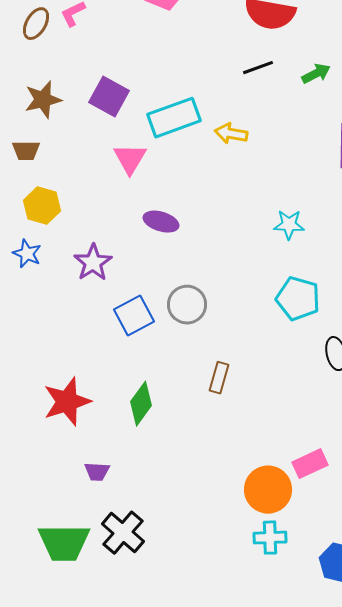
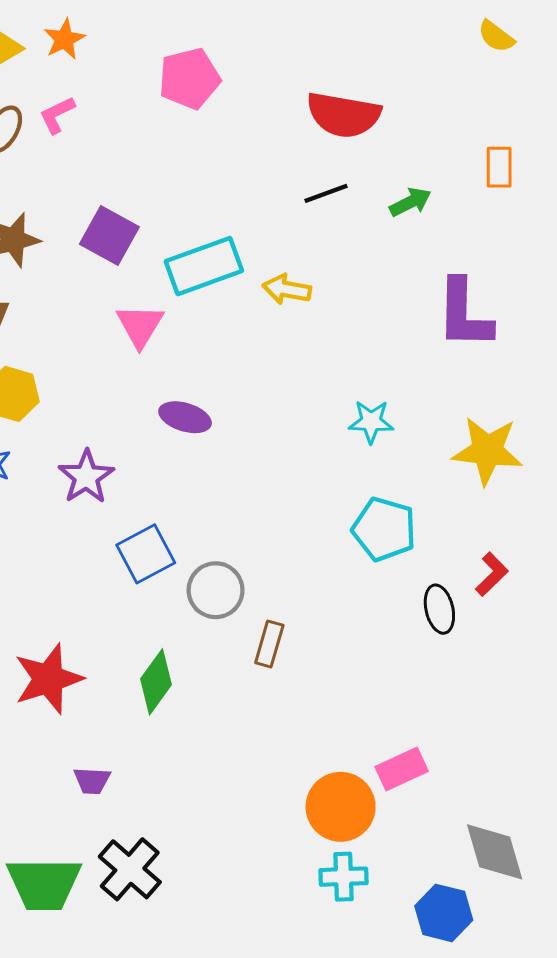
gray circle: (187, 305) -> (216, 590), moved

